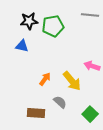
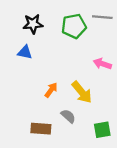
green pentagon: (53, 26) -> (74, 26), moved
pink arrow: (92, 66) -> (102, 64), moved
green square: (90, 114) -> (102, 130), turned 35

